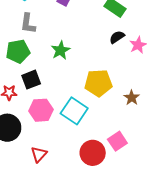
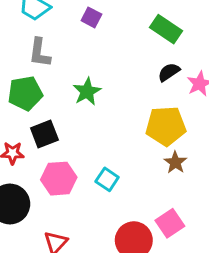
yellow pentagon: (98, 83) -> (166, 126), moved
brown star: (132, 98) -> (175, 162), moved
cyan square: (74, 111) -> (107, 179), size x0.6

